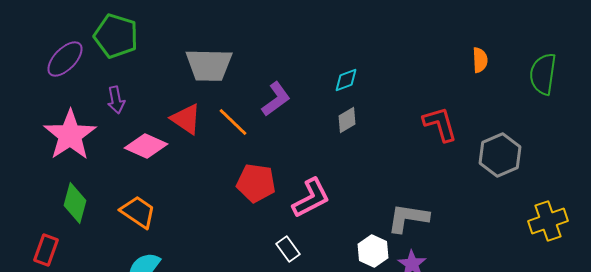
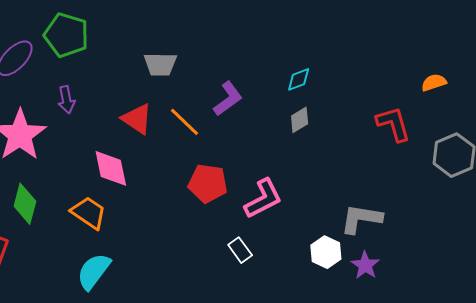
orange semicircle: (480, 60) -> (434, 82), moved, turned -105
gray trapezoid: (209, 65) -> (160, 64), size x0.7
pink diamond: (146, 146) -> (111, 168), moved, turned 54

